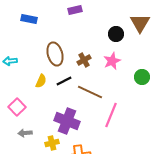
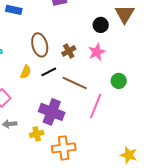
green circle: (142, 77) -> (119, 81), moved

